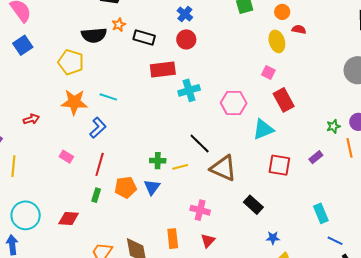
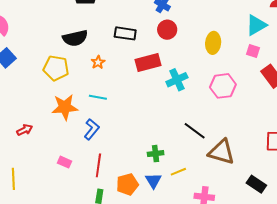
orange star: (119, 25) -> (98, 62), moved
yellow ellipse: (277, 41) -> (213, 43), moved, turned 30
cyan triangle: (263, 129) -> (256, 25), moved
yellow line: (180, 167) -> (178, 172), moved

